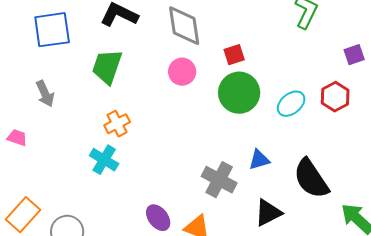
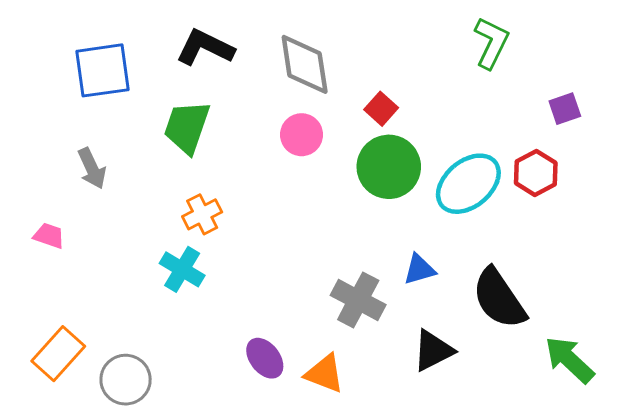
red square: (234, 55) -> (381, 109), turned -30
cyan ellipse: (291, 104) -> (468, 184), size x1.5

